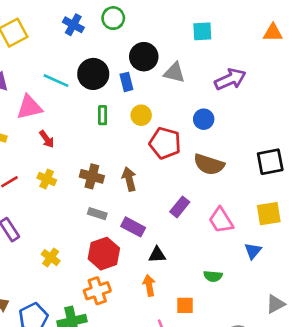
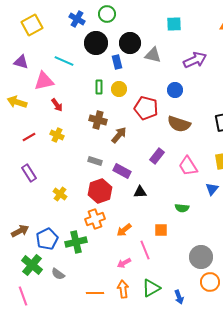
black circle: (93, 74) -> (96, 43), moved
yellow circle: (141, 115) -> (119, 89), moved
brown cross: (92, 176) -> (98, 120), moved
brown arrow: (129, 179) -> (119, 135), turned 54
orange arrow: (149, 285) -> (124, 230), moved, turned -119

